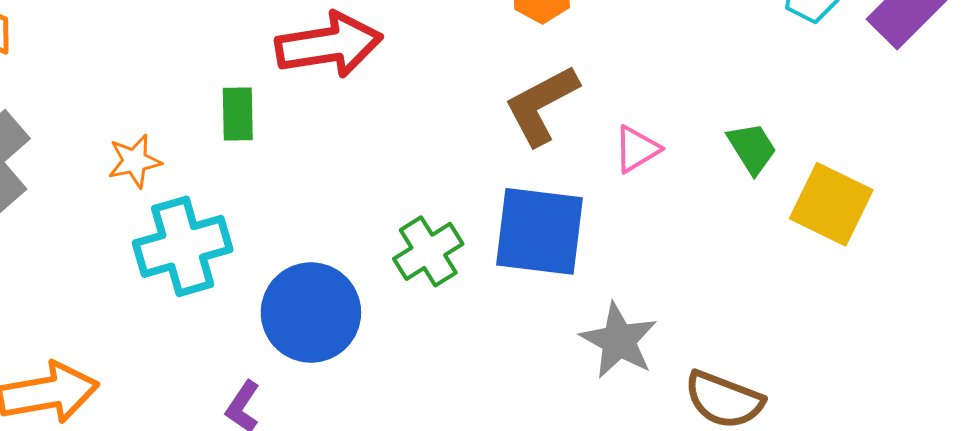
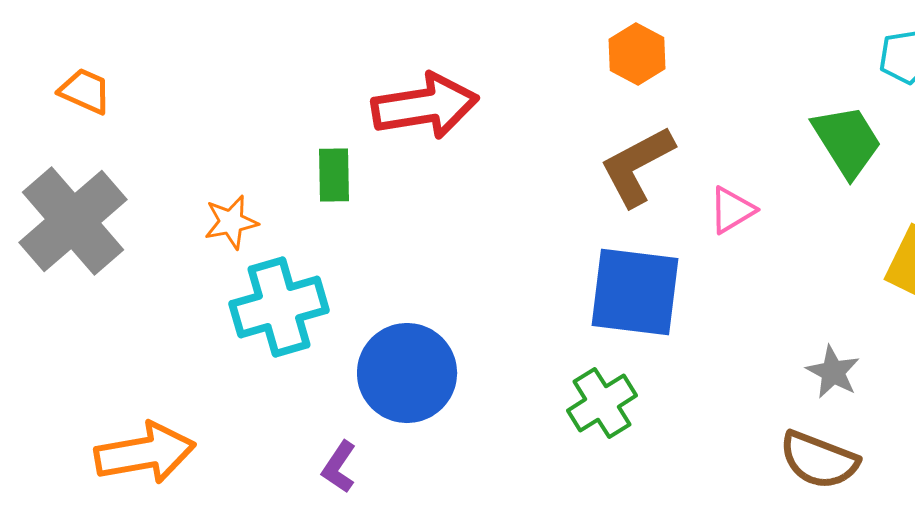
green trapezoid: (752, 148) -> (847, 141), moved, size x1.4
green cross: (428, 251) -> (602, 403), moved
gray star: (619, 341) -> (833, 372), moved, size x0.7

